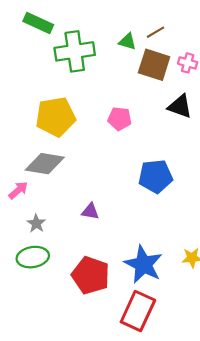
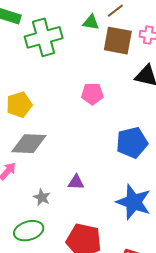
yellow pentagon: (56, 117) -> (19, 105), moved, size x0.7
gray star: (36, 223) -> (42, 197), moved
blue star: (143, 264) -> (134, 202), moved

